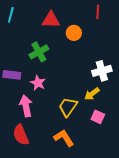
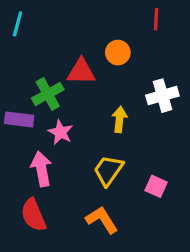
red triangle: (51, 20) -> (81, 72), moved
green cross: (39, 52) -> (48, 94), moved
white cross: (102, 71) -> (162, 96), moved
yellow arrow: (92, 94) -> (119, 119), moved, turned 133

